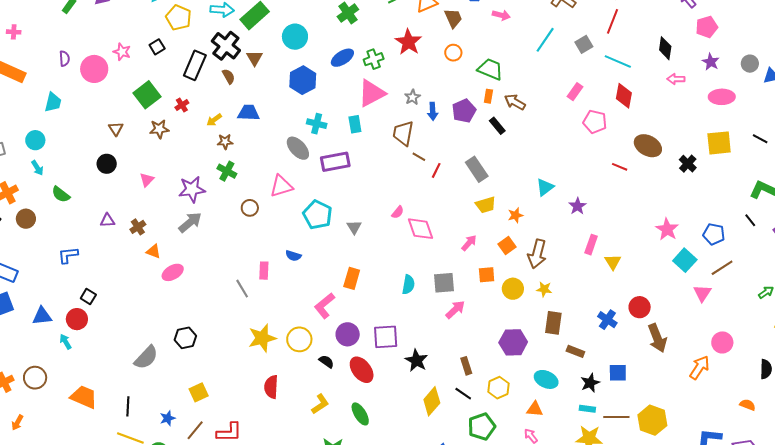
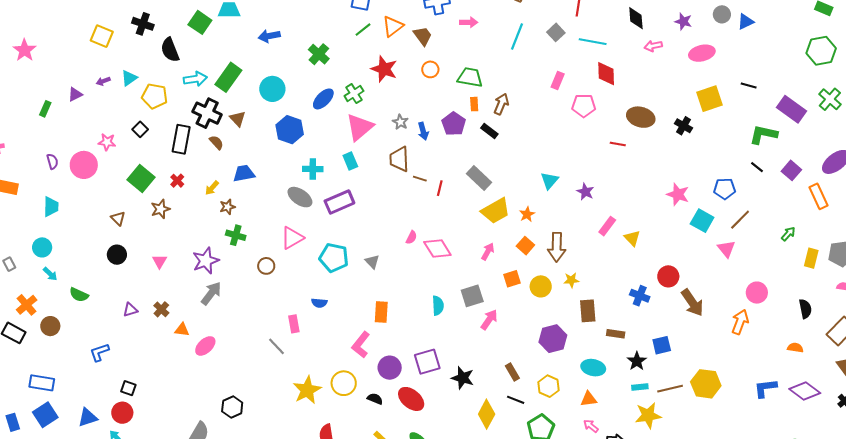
brown arrow: (515, 102) -> (501, 104), turned 95
yellow trapezoid: (486, 205) -> (496, 211), size x1.4
pink rectangle: (591, 245) -> (607, 226), turned 30

